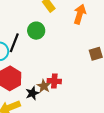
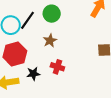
brown star: (44, 86) -> (50, 41), moved

